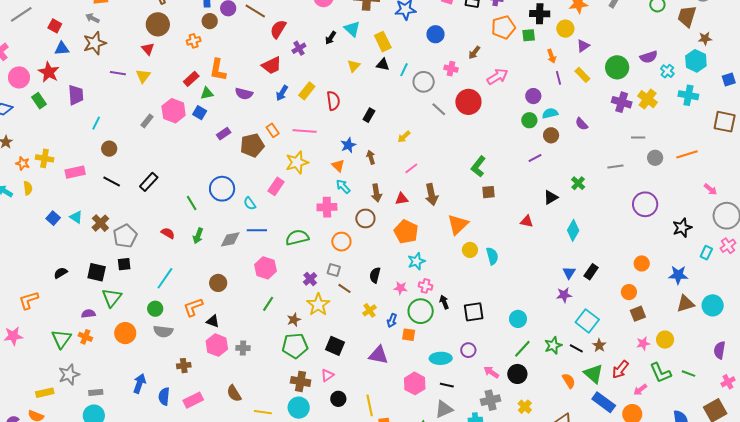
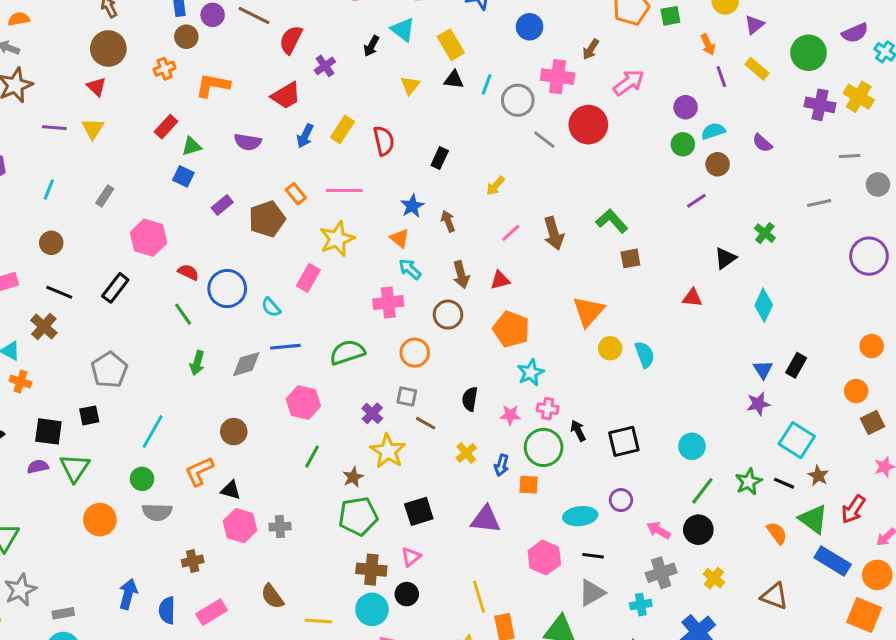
pink cross: (451, 69) -> (558, 77), size x1.5
orange L-shape: (218, 70) -> (213, 85), moved, turned 95
pink hexagon: (174, 111) -> (149, 238), moved
cyan line: (96, 123) -> (49, 190), moved
green L-shape: (478, 167) -> (612, 221), turned 105
brown arrow: (431, 195) -> (554, 233), moved
brown cross: (100, 223) -> (44, 326), moved
red semicircle: (168, 233) -> (188, 272), moved
gray pentagon: (125, 236) -> (109, 370), moved
purple semicircle: (88, 314) -> (38, 467), moved
orange cross: (85, 337) -> (20, 382), moved
black square: (335, 346) -> (419, 511), turned -36
black circle: (338, 399) -> (407, 594), moved

